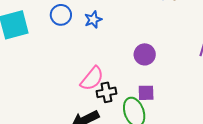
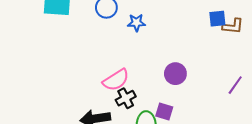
black cross: (106, 92) -> (126, 98), turned -36

